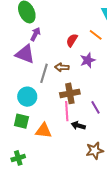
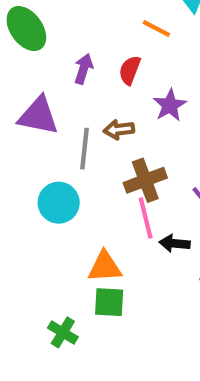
purple arrow: (35, 34) -> (84, 69), moved
orange line: (96, 35) -> (156, 29), moved
green square: (21, 121) -> (109, 302), moved
green cross: (18, 158) -> (63, 332), turned -32

